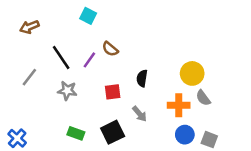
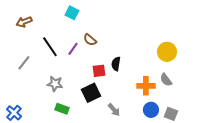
yellow circle: (192, 73) -> (167, 52), moved
gray star: (67, 91) -> (55, 84), moved
red square: (113, 92) -> (99, 71), moved
gray arrow: (140, 114) -> (114, 110), moved
black square: (113, 132) -> (91, 93), moved

